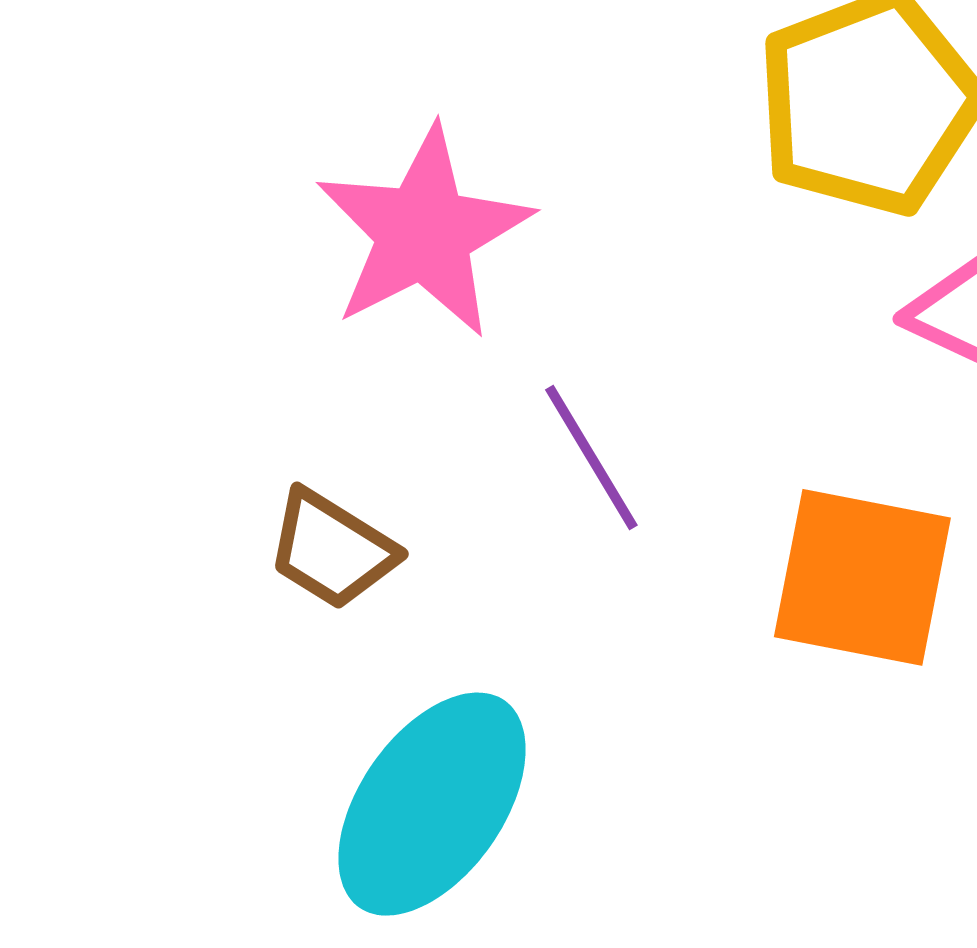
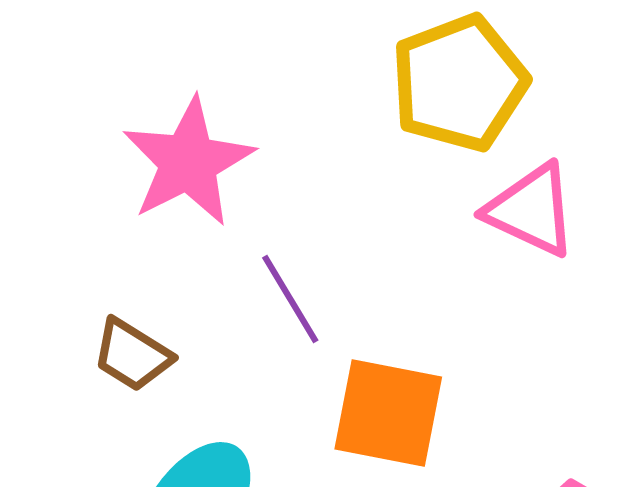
orange square: (862, 577) -> (388, 413), moved

